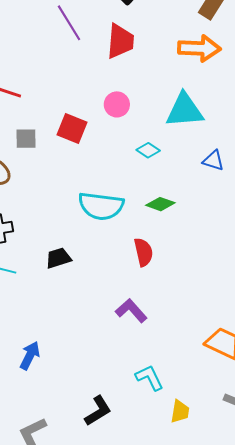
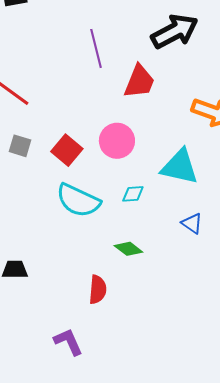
pink circle: (117, 104) -> (117, 141), size x1.4
cyan diamond: (148, 150) -> (133, 194), turned -55
cyan semicircle: (101, 206) -> (78, 200), moved

